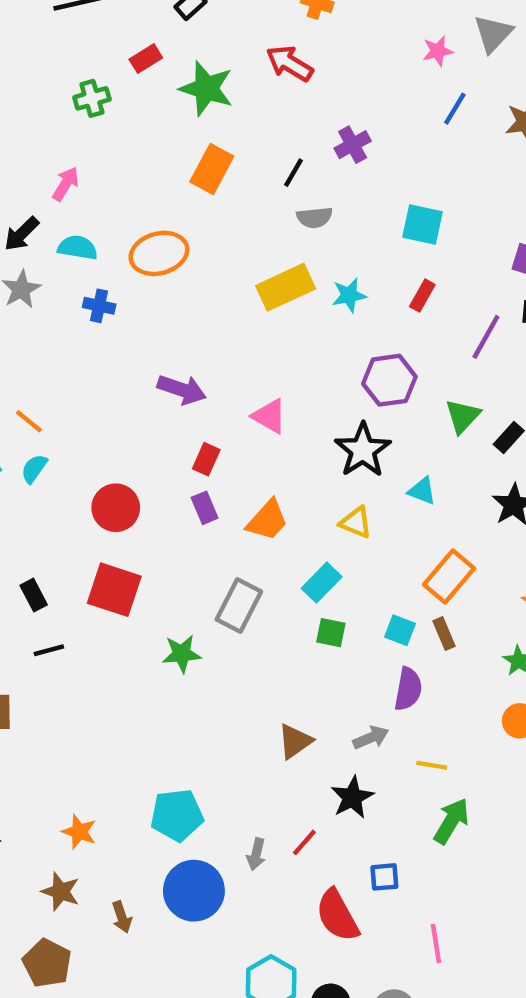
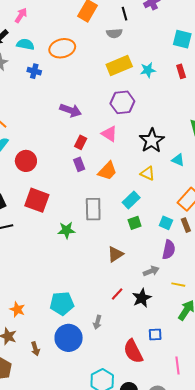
black line: (293, 173) -> (124, 14), turned -48
gray semicircle: (314, 218) -> (114, 33), moved
red rectangle: (422, 296) -> (181, 71), turned -48
purple hexagon: (389, 380) -> (122, 102), moved
pink triangle: (269, 416) -> (109, 134), moved
red circle: (116, 508) -> (26, 161), moved
gray rectangle: (239, 605) -> (93, 209), turned -30
green square: (331, 633) -> (135, 223), turned -32
brown triangle: (295, 741) -> (115, 254), moved
red line: (304, 842) -> (117, 294), moved

